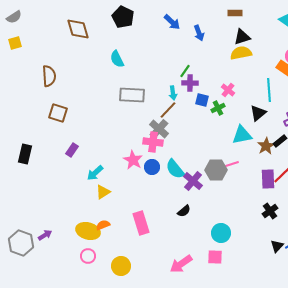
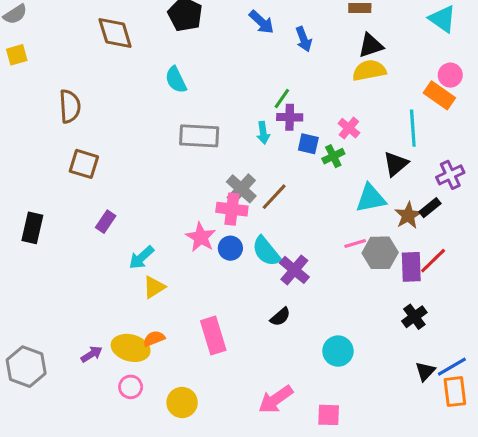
brown line: (168, 110) -> (274, 197), moved
gray hexagon: (216, 170) -> (380, 253), moved
purple arrow: (45, 235) -> (92, 354), moved
pink square: (215, 257) -> (329, 415), moved

